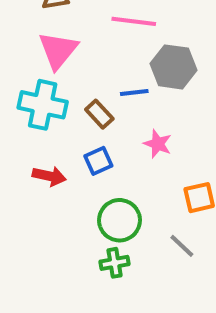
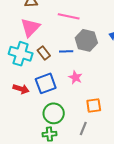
brown rectangle: (99, 114) -> (44, 53), moved
blue square: (98, 161) -> (46, 83), size x1.5
gray line: (182, 246) -> (83, 129), turned 64

